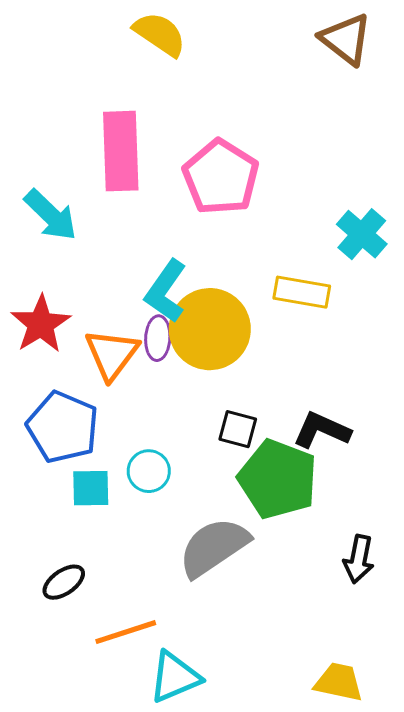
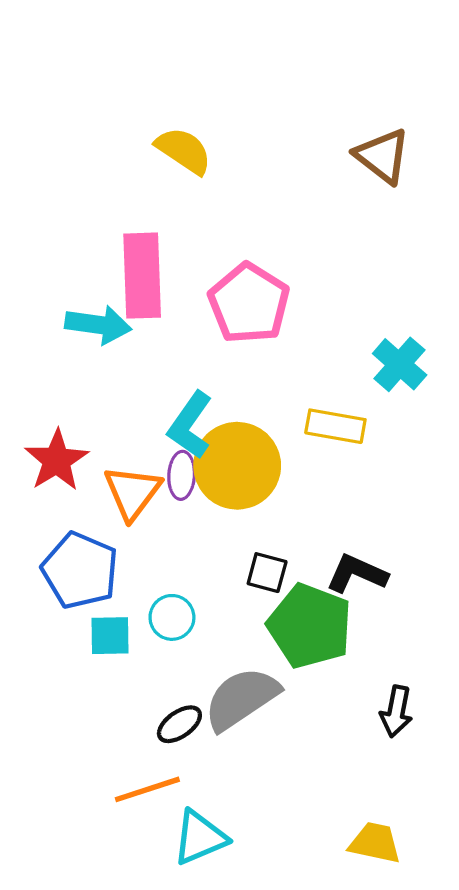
cyan arrow: (51, 215) -> (98, 325), moved, turned -36
black ellipse: (64, 582) -> (179, 724), moved

